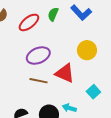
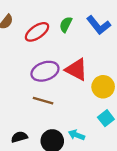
yellow circle: (87, 50) -> (103, 87), moved
red triangle: (65, 73) -> (76, 70), moved

